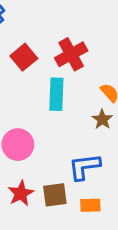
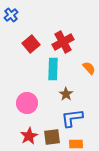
brown star: (102, 119) -> (66, 94), moved

